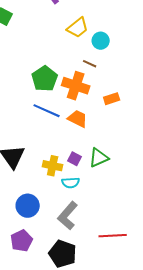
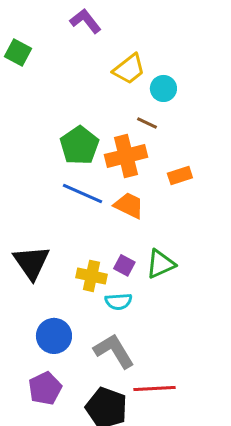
orange cross: (76, 86) -> (126, 156), turned -32
gray L-shape: (68, 216) -> (114, 351), turned 108
red line: (113, 236) -> (154, 388), moved

